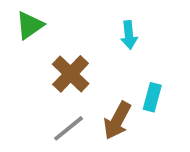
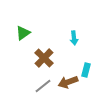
brown arrow: (117, 121) -> (68, 82), turned 42

